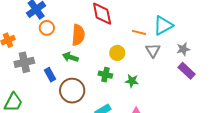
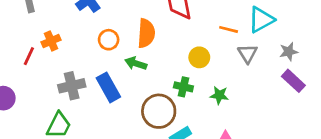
orange circle: (47, 28) -> (109, 40), moved
gray cross: (24, 62) -> (72, 86), moved
blue rectangle: (50, 75) -> (108, 87), size x1.5
brown circle: (72, 91) -> (159, 111), moved

